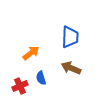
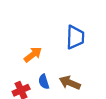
brown arrow: (71, 68) -> (70, 83), moved

